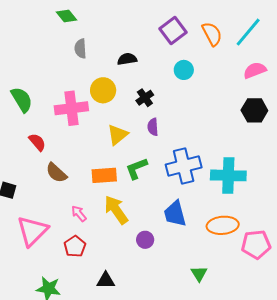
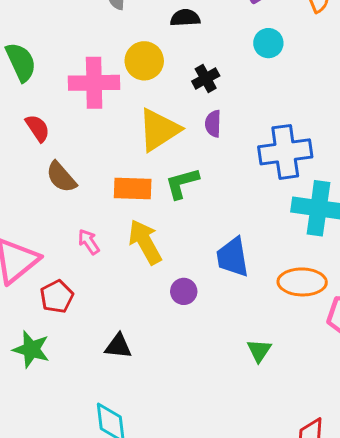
yellow triangle: (118, 135) -> (159, 130), size x1.4
blue cross: (184, 166) -> (285, 152), moved
red pentagon: (75, 246) -> (57, 297), moved

